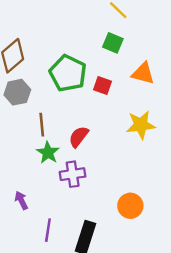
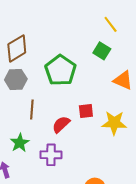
red square: (103, 86) -> (86, 111), moved, turned -35
green star: (48, 153) -> (20, 143), moved

